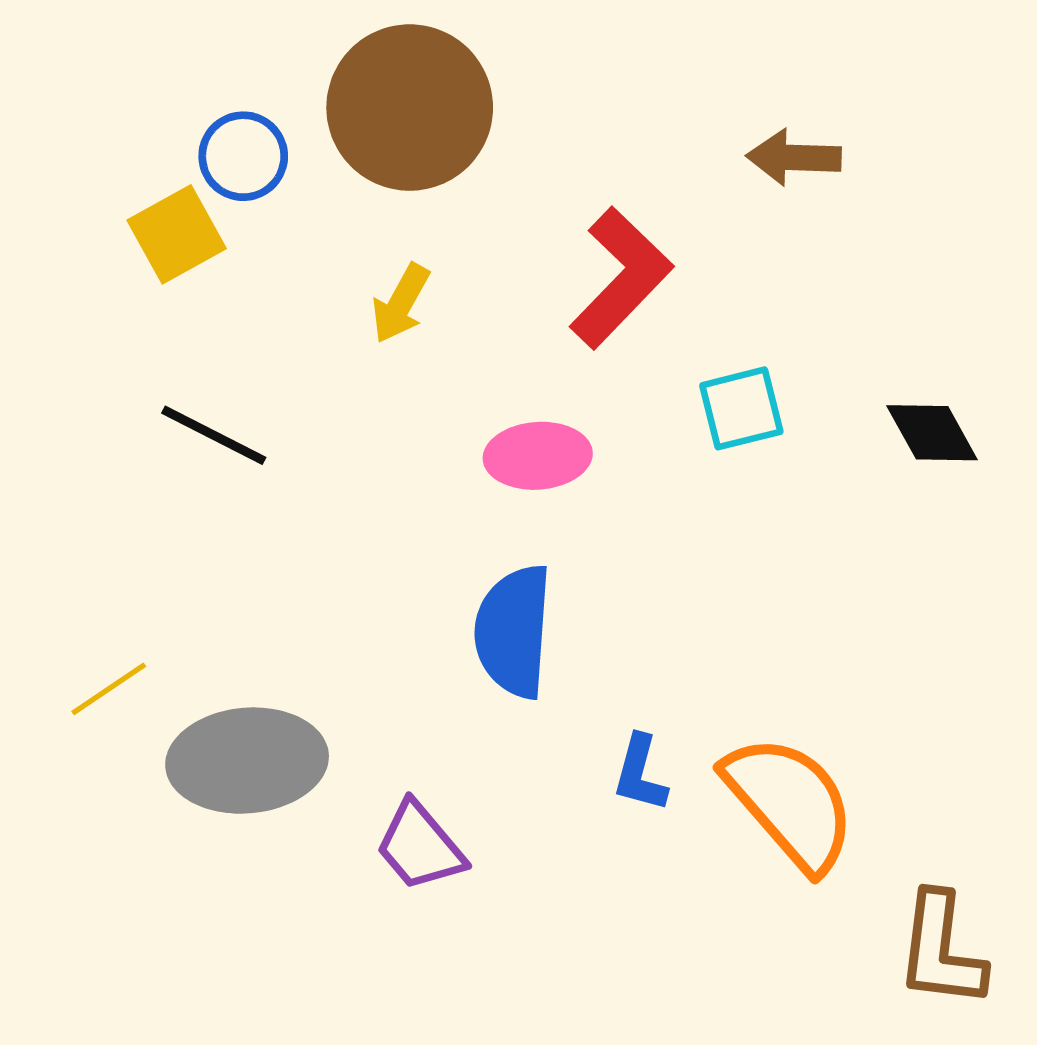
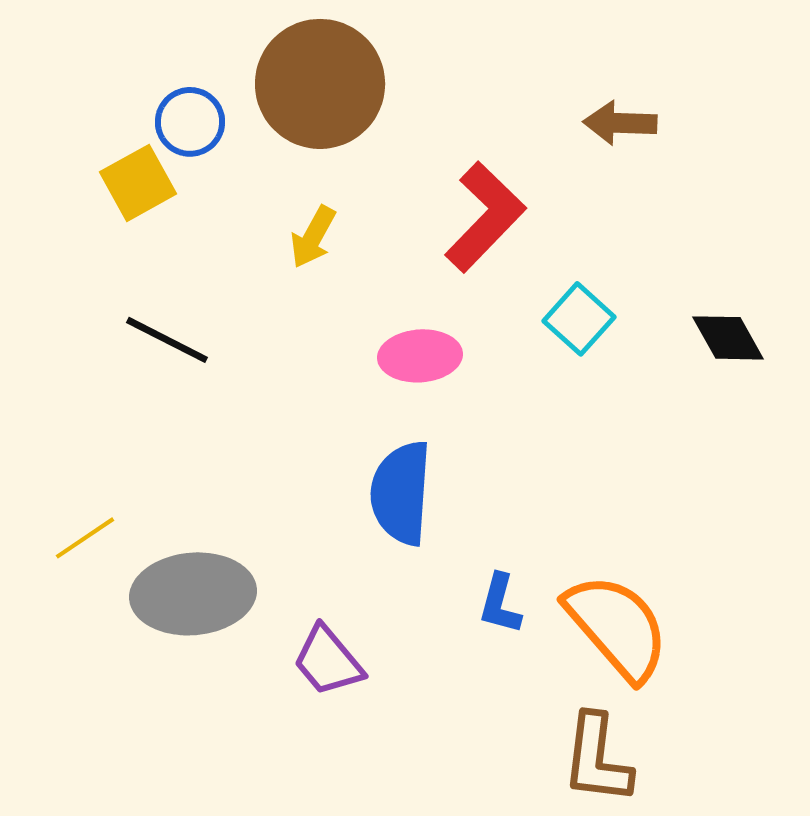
cyan square: (741, 408) -> (579, 319), turned -34
brown L-shape: (941, 950) -> (597, 759), moved

